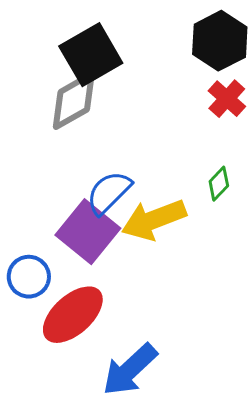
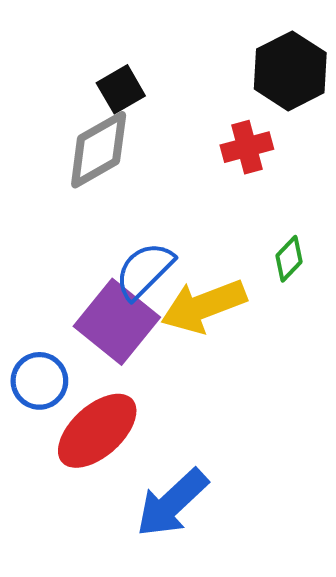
black square: (91, 55) -> (121, 89), size x0.6
red cross: (227, 99) -> (247, 147), moved, turned 33

